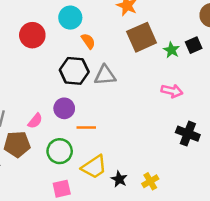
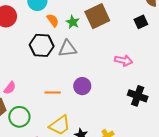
green star: (171, 50) -> (73, 22), moved
purple circle: (64, 108) -> (82, 86), moved
green circle: (60, 151) -> (19, 117), moved

